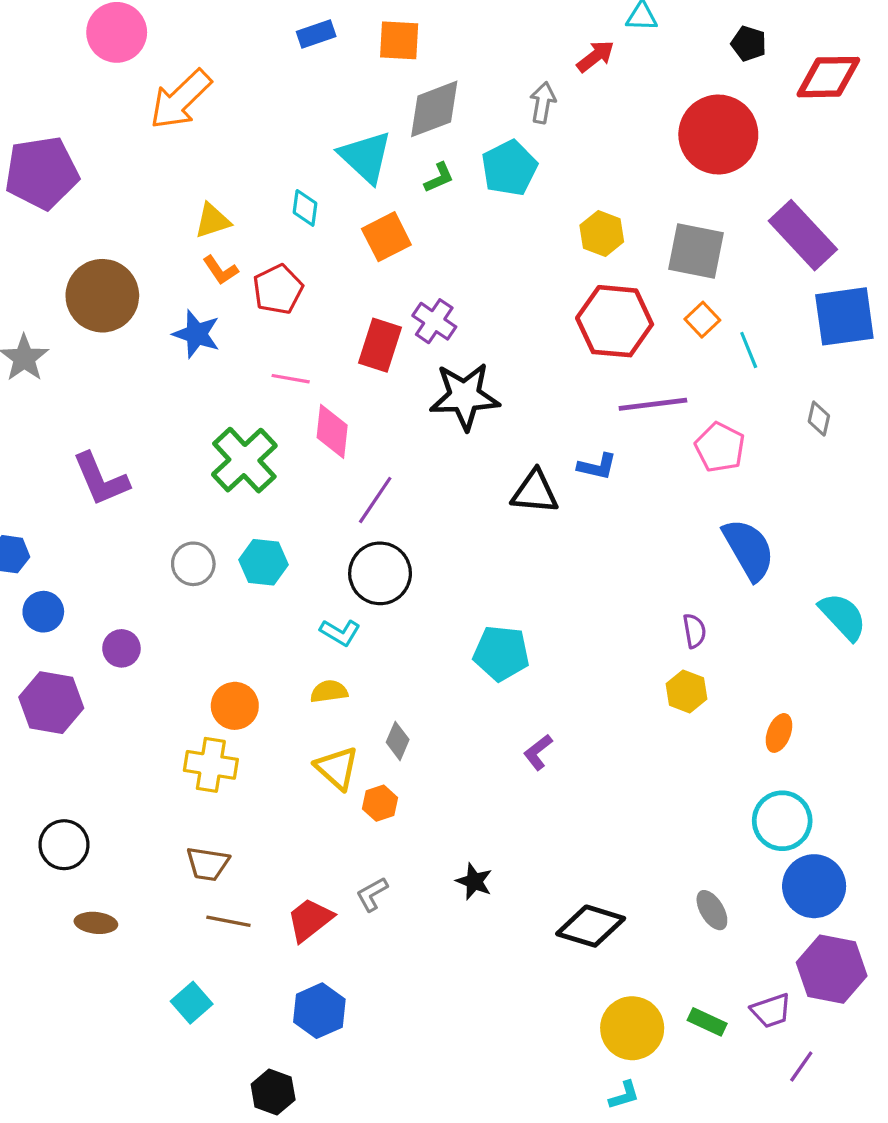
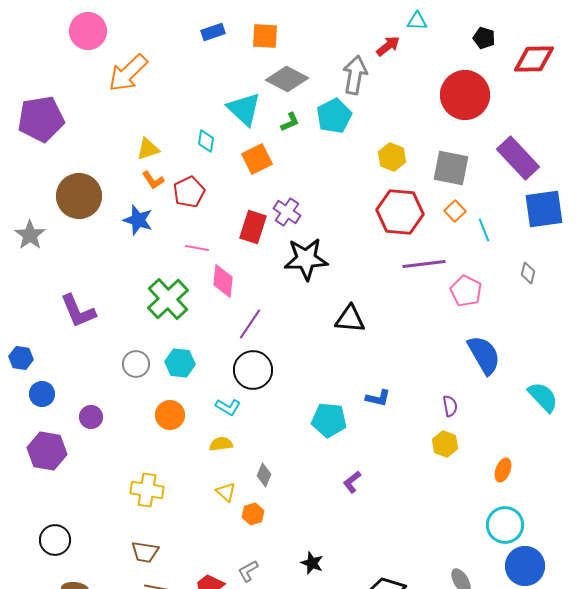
gray arrow: (543, 103) -> (355, 75), size x1.5
gray diamond: (434, 109) -> (287, 79), turned 48
blue L-shape: (597, 466) -> (378, 398), moved
orange circle: (235, 706) -> (170, 415), moved
yellow triangle: (337, 768) -> (226, 492), size x0.7

